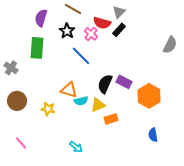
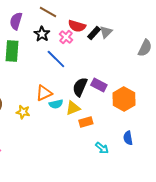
gray triangle: (119, 12) -> (106, 32), moved
orange triangle: (69, 90) -> (44, 93), turned -42
cyan arrow: (76, 147) -> (102, 148), moved

